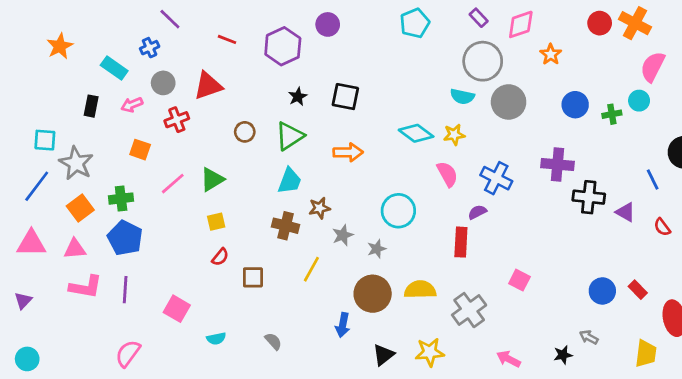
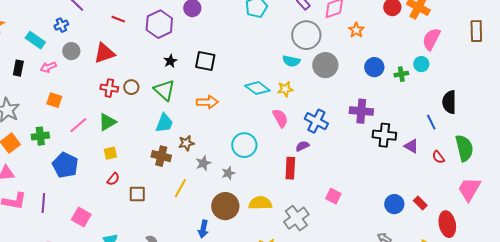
red cross: (177, 120) -> (109, 88), moved, turned 30
green triangle: (290, 136) -> (164, 90), turned -45
blue pentagon: (125, 238) -> (65, 165), moved

